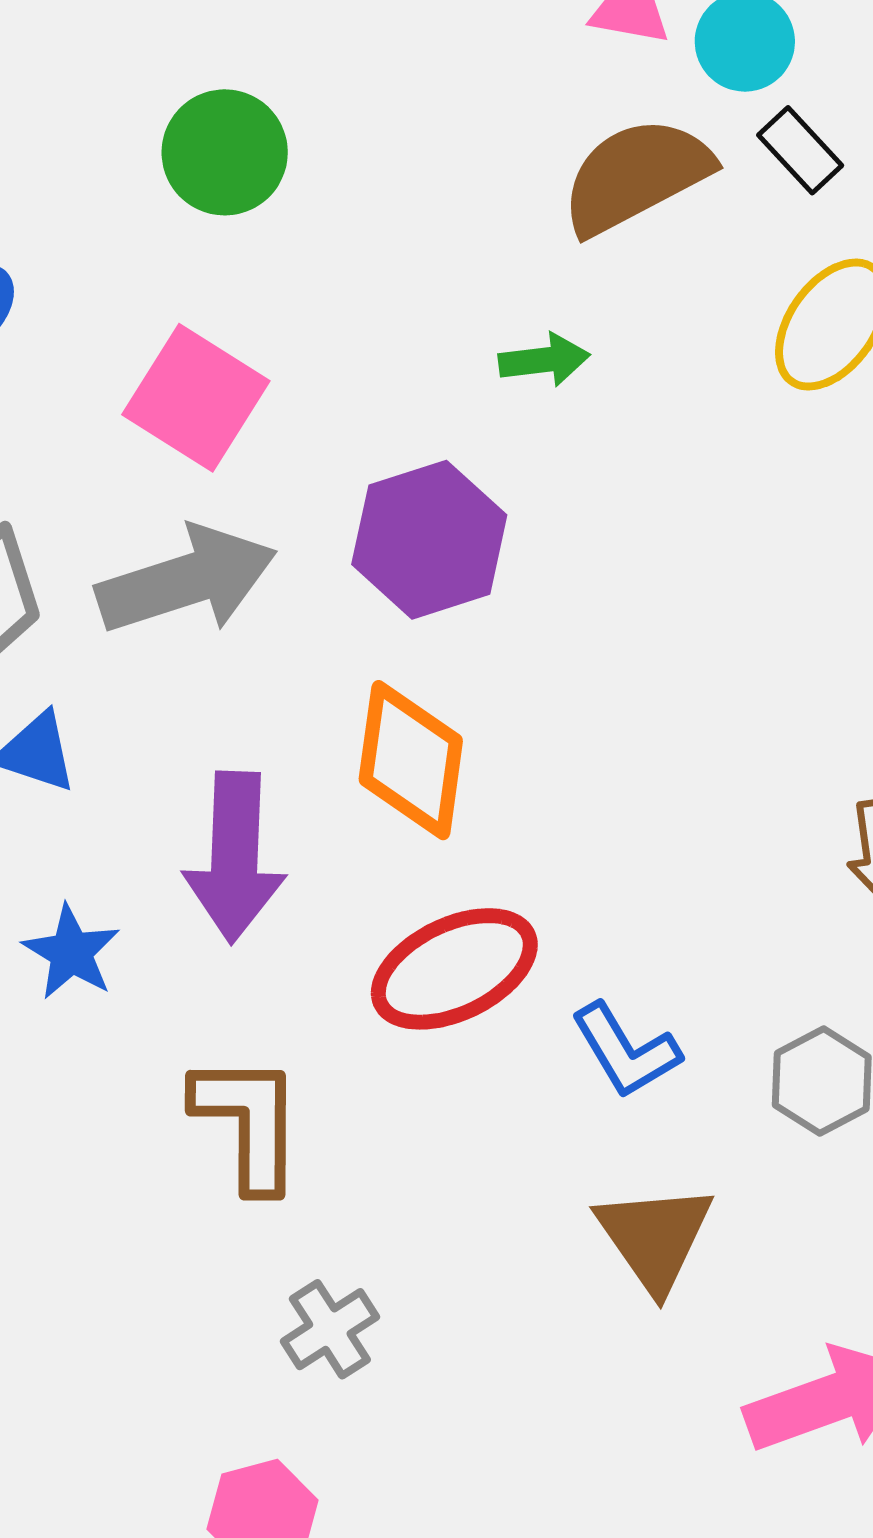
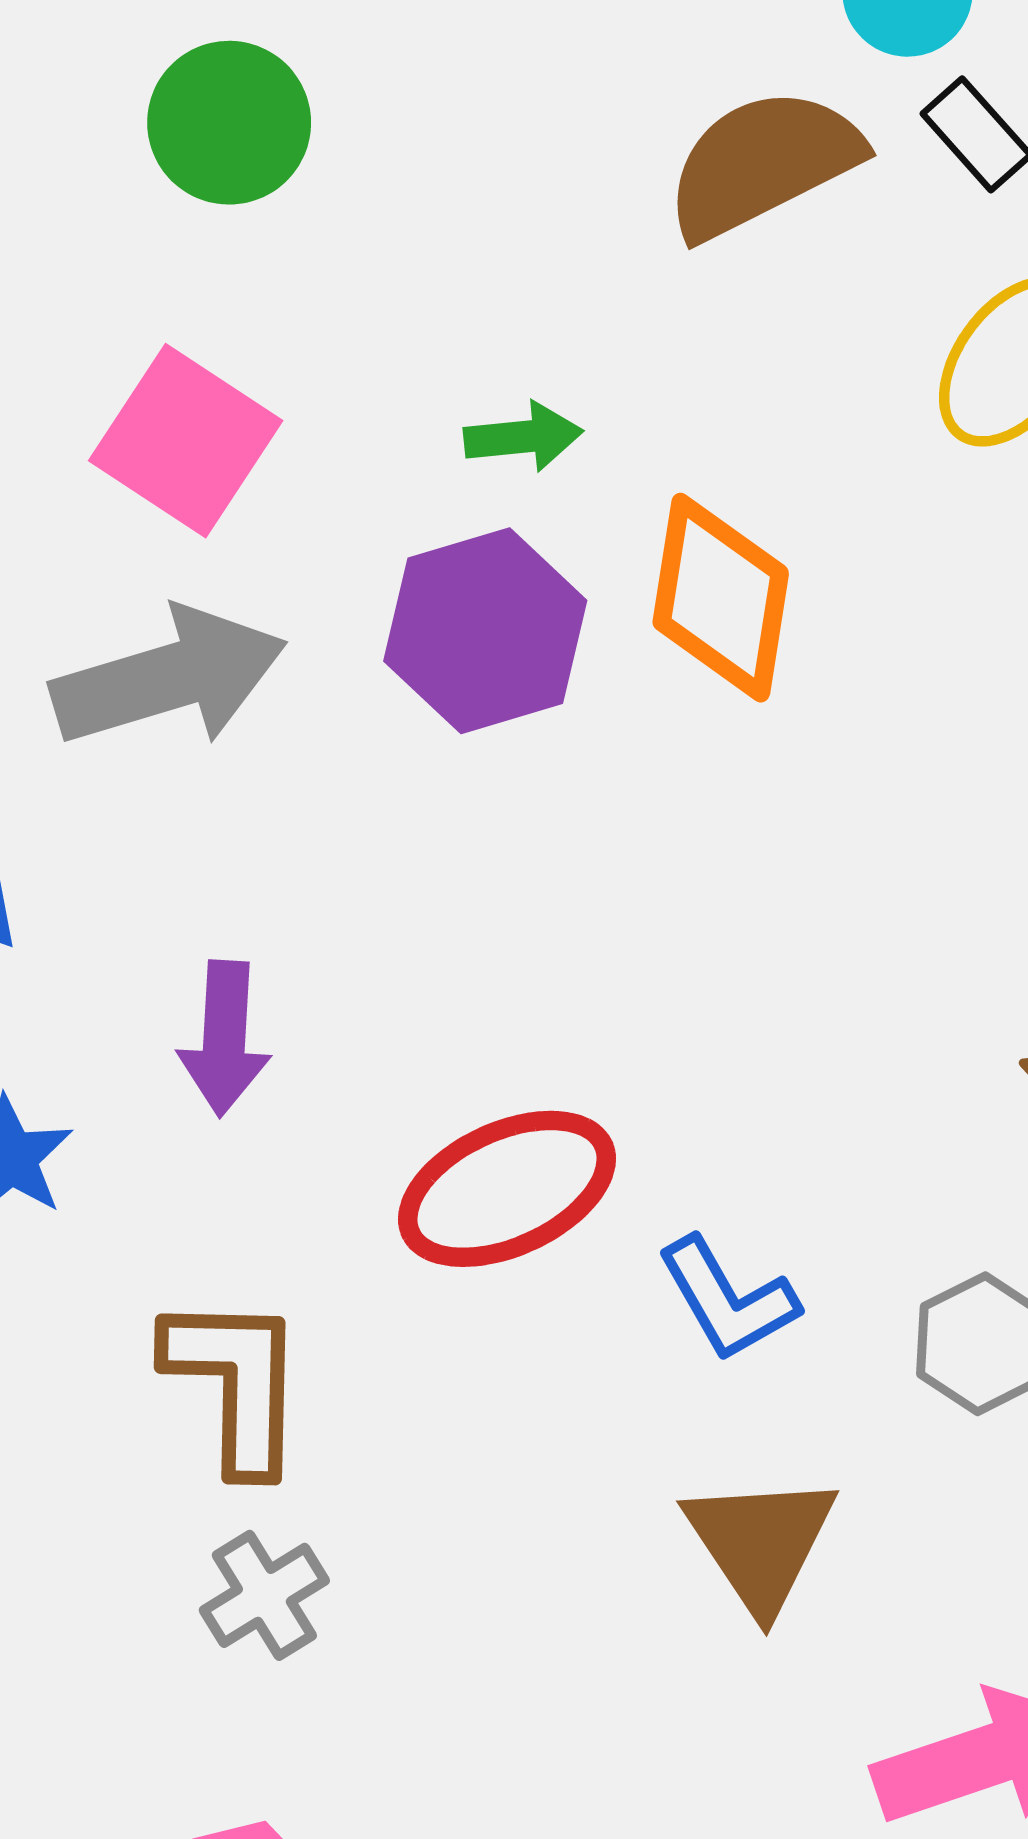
green arrow: (544, 360) -> (523, 437), moved
orange diamond: (411, 760) -> (721, 598), moved
purple arrow: (235, 857) -> (224, 1038), size x0.7
gray cross: (330, 1329) -> (264, 1595), moved

